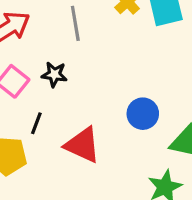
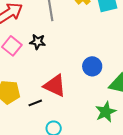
black line: (36, 123) -> (35, 103), moved, turned 48

